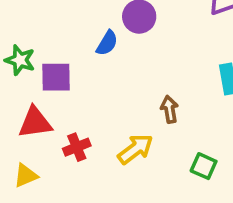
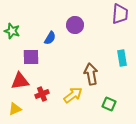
blue semicircle: (107, 43) -> (50, 38), moved
green star: (20, 60) -> (12, 31), moved
brown arrow: (169, 109) -> (91, 74), size x1.5

